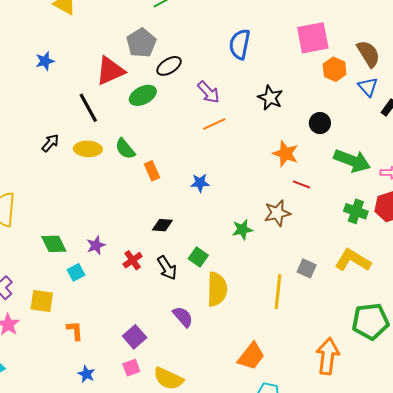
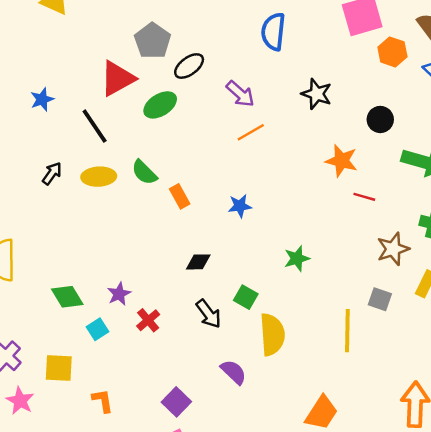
blue star: (45, 61) -> (42, 99), moved
brown star: (277, 213) -> (393, 249), moved
red cross: (133, 260) -> (148, 320), moved

